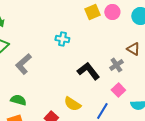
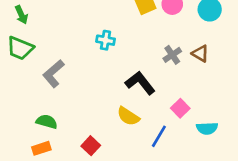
gray cross: (116, 65) -> (172, 55), moved
yellow semicircle: (72, 104) -> (128, 116), moved

